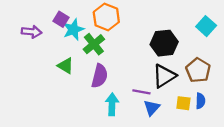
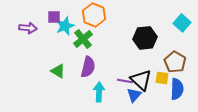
purple square: (61, 19) -> (54, 17), turned -32
green triangle: (66, 66) -> (58, 71), moved
black triangle: (164, 76) -> (141, 80), moved, turned -45
blue semicircle: (200, 101) -> (177, 89), size x1.5
yellow square: (183, 103) -> (162, 78), moved

